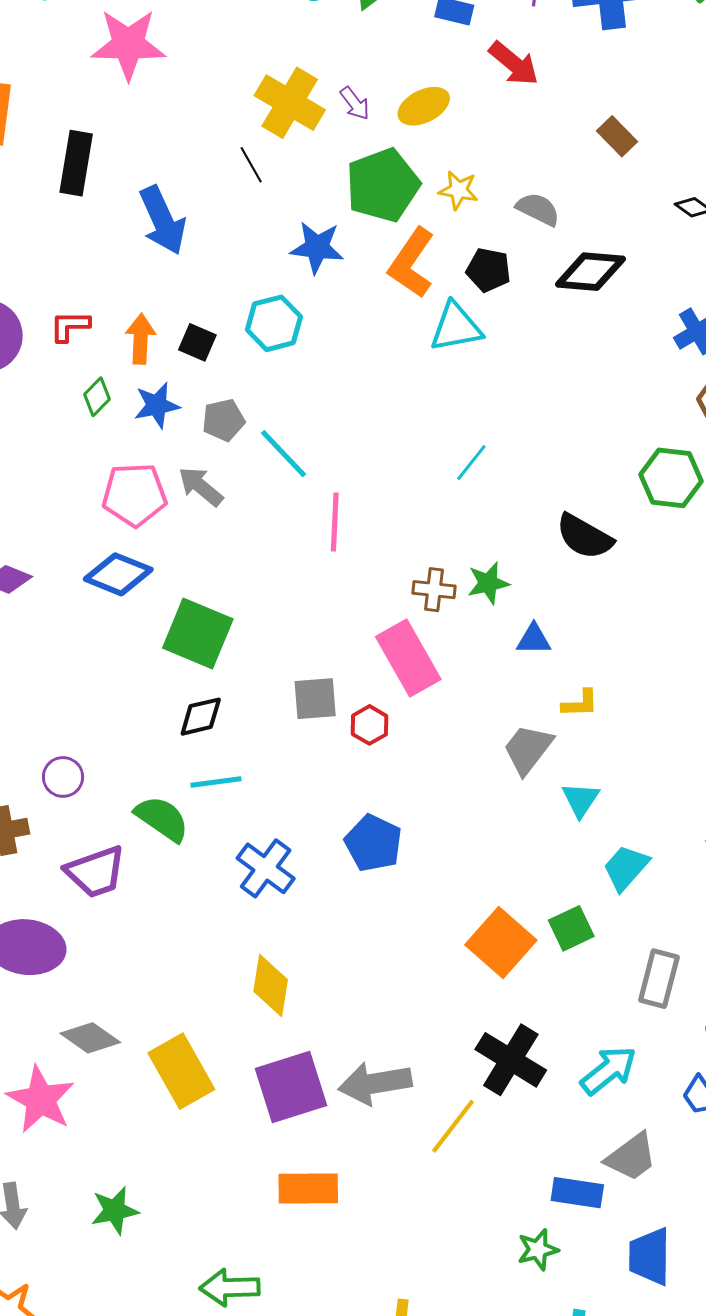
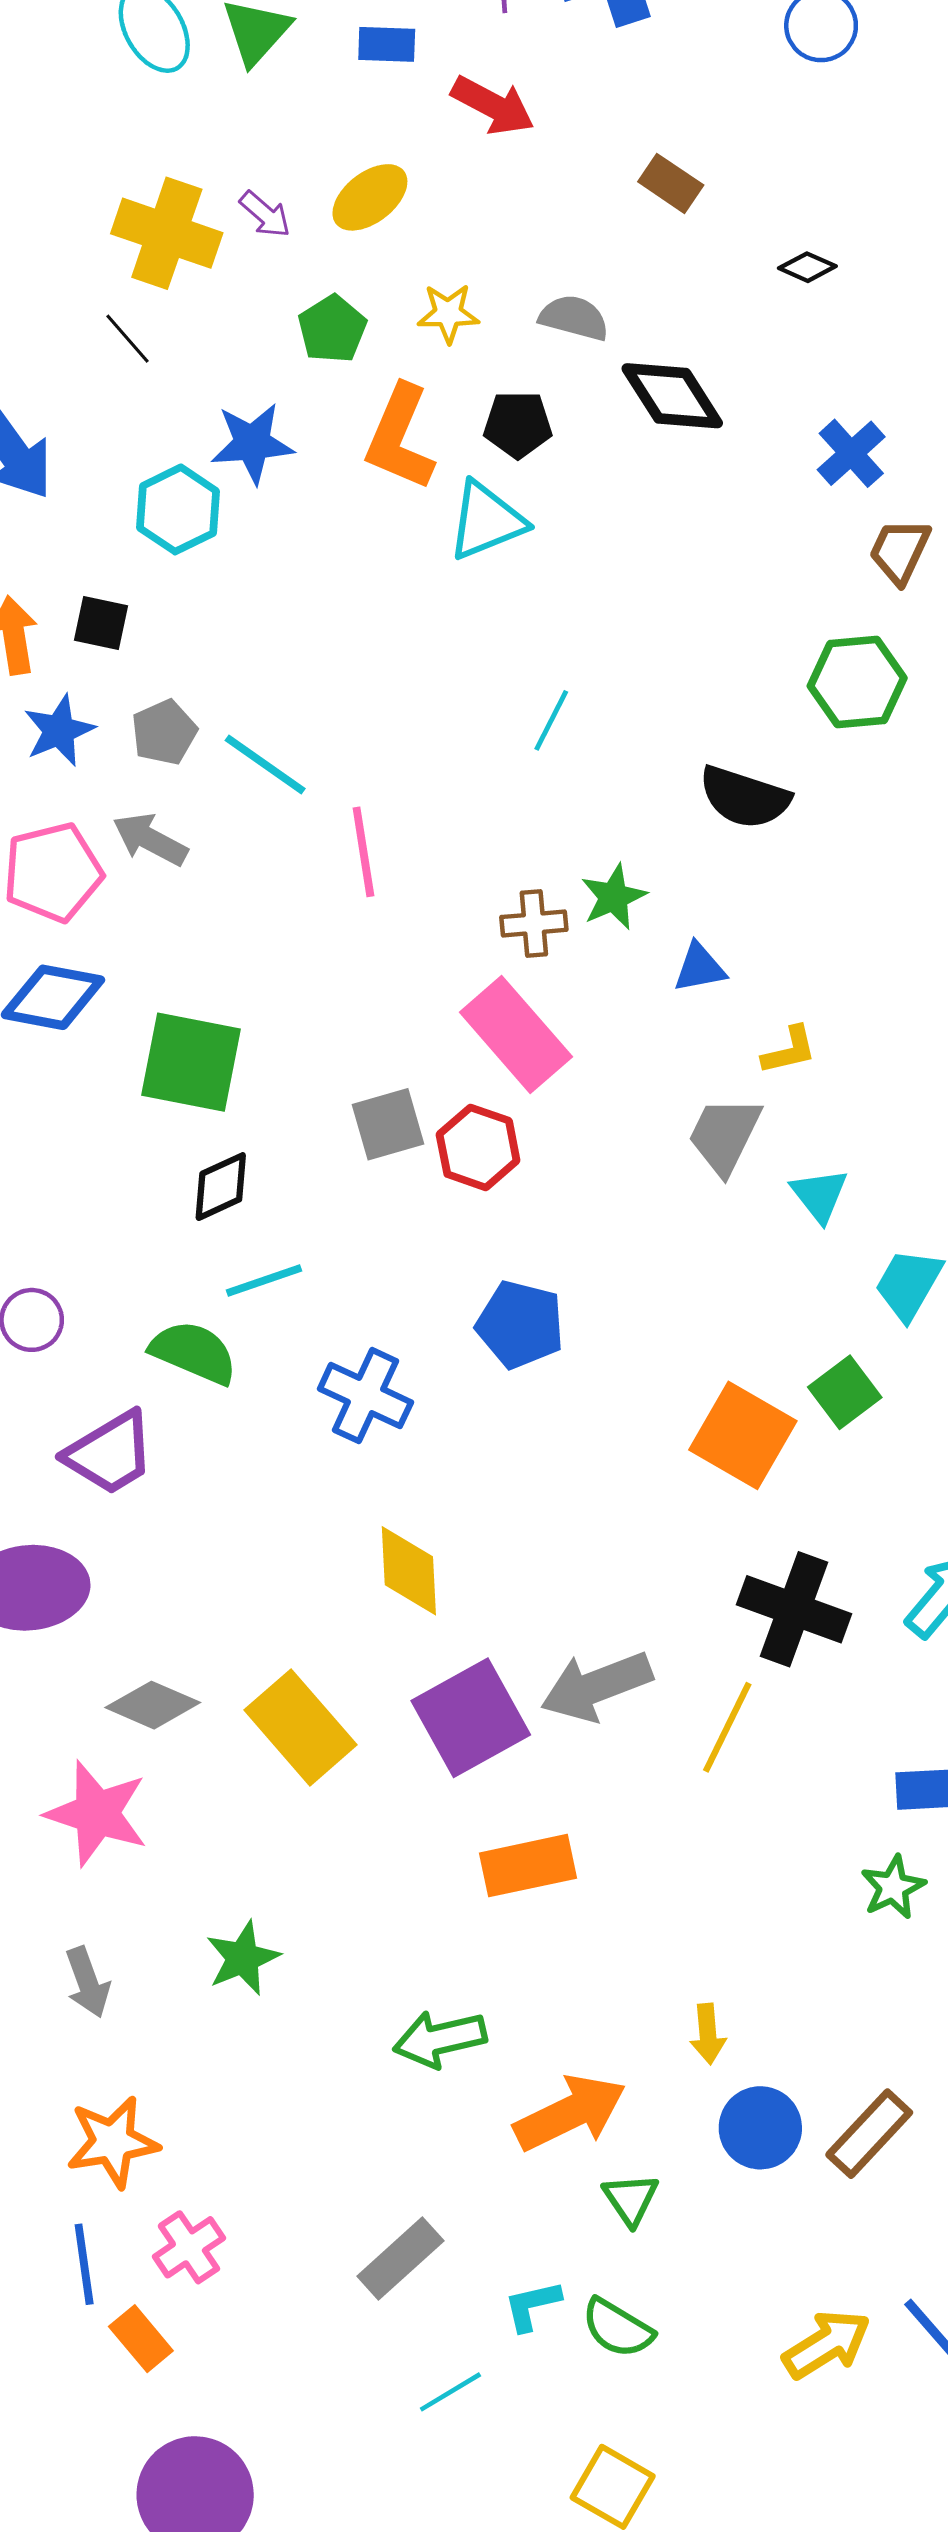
green pentagon: (383, 185) -> (332, 329), size x0.6
black diamond: (590, 272) -> (672, 396), turned 64
cyan hexagon: (274, 323) -> (178, 509), moved
red hexagon: (369, 725) -> (478, 1147), size x1.4

